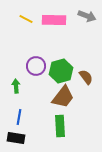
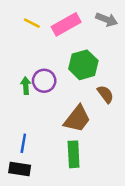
pink rectangle: (54, 20) -> (66, 24), turned -30
green hexagon: (61, 71) -> (83, 65), moved
green arrow: (16, 86) -> (26, 86), moved

